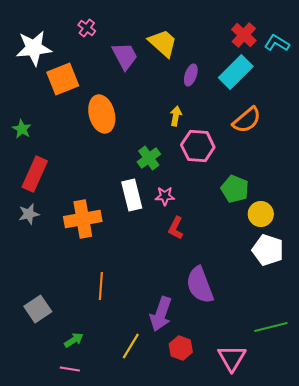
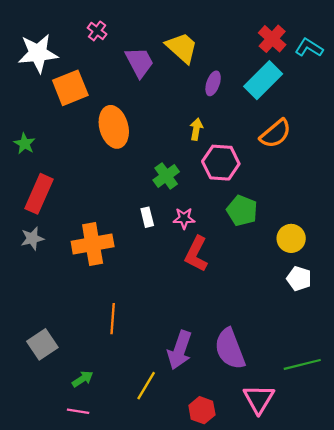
green pentagon: (235, 189) -> (242, 211), moved
white rectangle: (132, 195) -> (147, 217), size x0.6
red L-shape: (176, 228) -> (196, 254), size x1.4
white pentagon: (268, 250) -> (299, 279), size x0.7
purple semicircle: (200, 285) -> (230, 349), moved
red hexagon: (181, 348) -> (202, 410), moved

